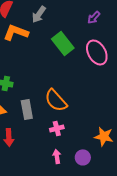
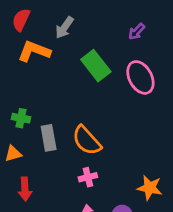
gray rectangle: (27, 109) -> (49, 138), moved

